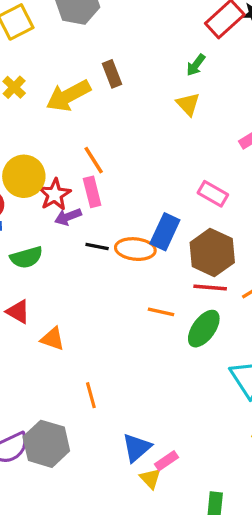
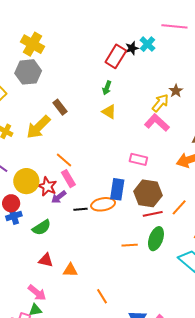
orange line: (161, 312) -> (130, 245), moved

